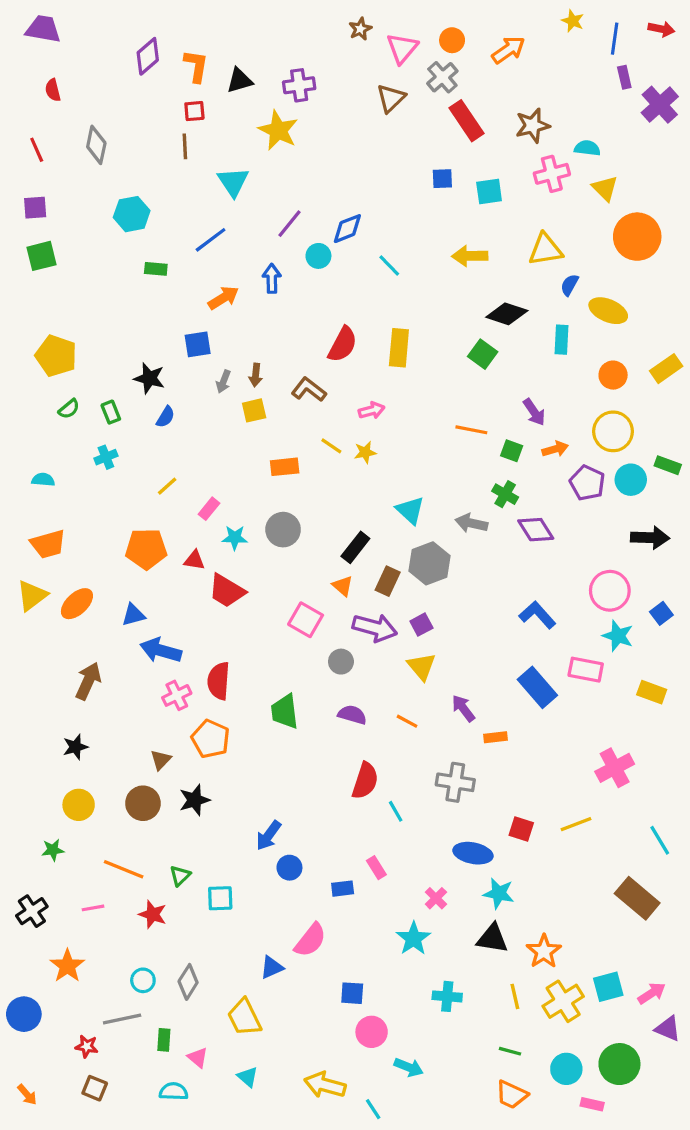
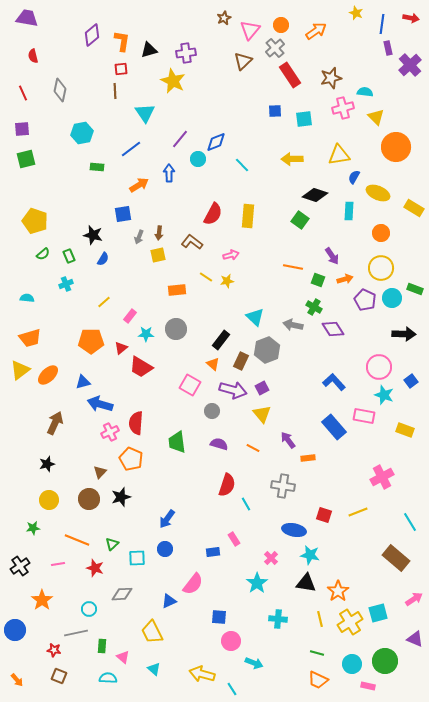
yellow rectangle: (666, 369) -> (414, 208), moved, turned 66
red triangle: (194, 560) -> (121, 348), turned -48
blue circle: (289, 868) -> (165, 549), moved
gray diamond: (188, 982) -> (122, 594), moved, turned 55
pink arrow: (652, 993) -> (414, 599), moved

